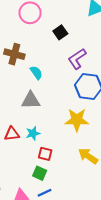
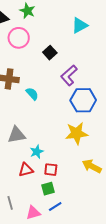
gray triangle: (31, 100) -> (17, 135), moved
red triangle: (12, 134) -> (26, 170), moved
green square: (40, 173) -> (48, 189), turned -32

